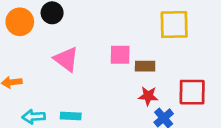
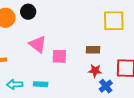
pink square: (120, 55) -> (59, 56), moved

